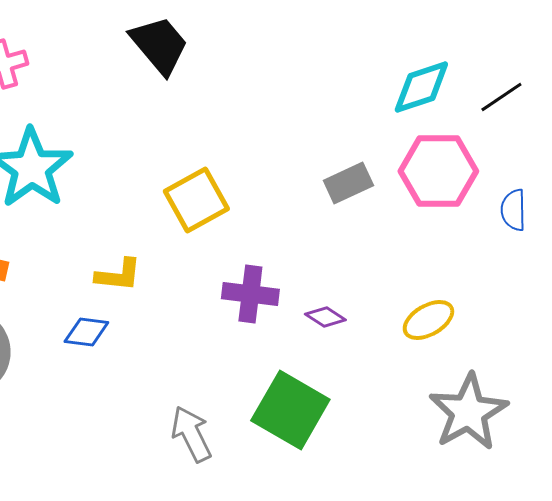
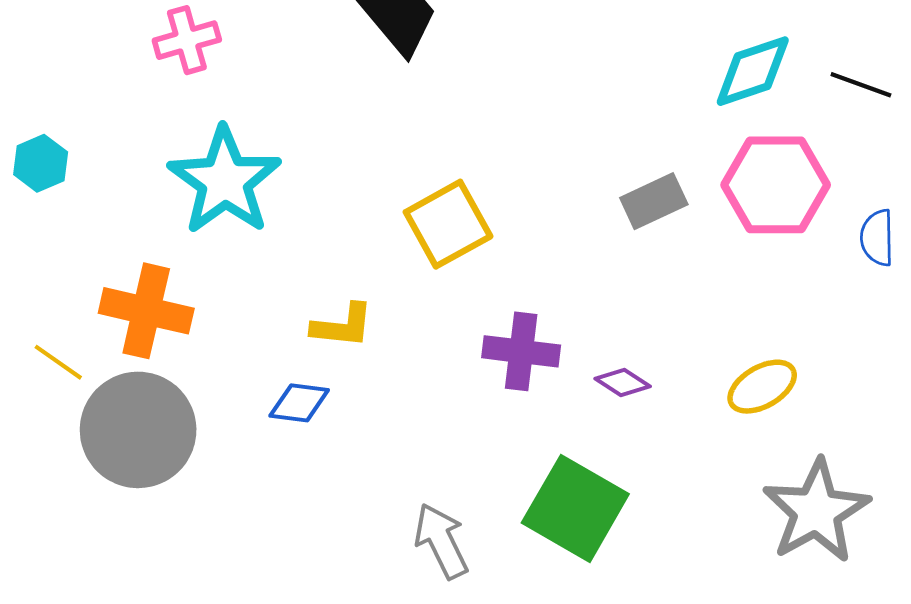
black line: (501, 97) -> (861, 85), turned 54

